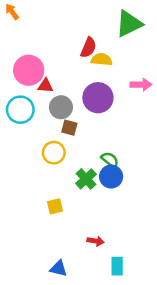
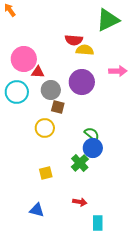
red semicircle: (88, 48) -> (74, 40), turned 72
green cross: (86, 179) -> (80, 163), moved
blue triangle: (59, 269) -> (37, 210), moved

